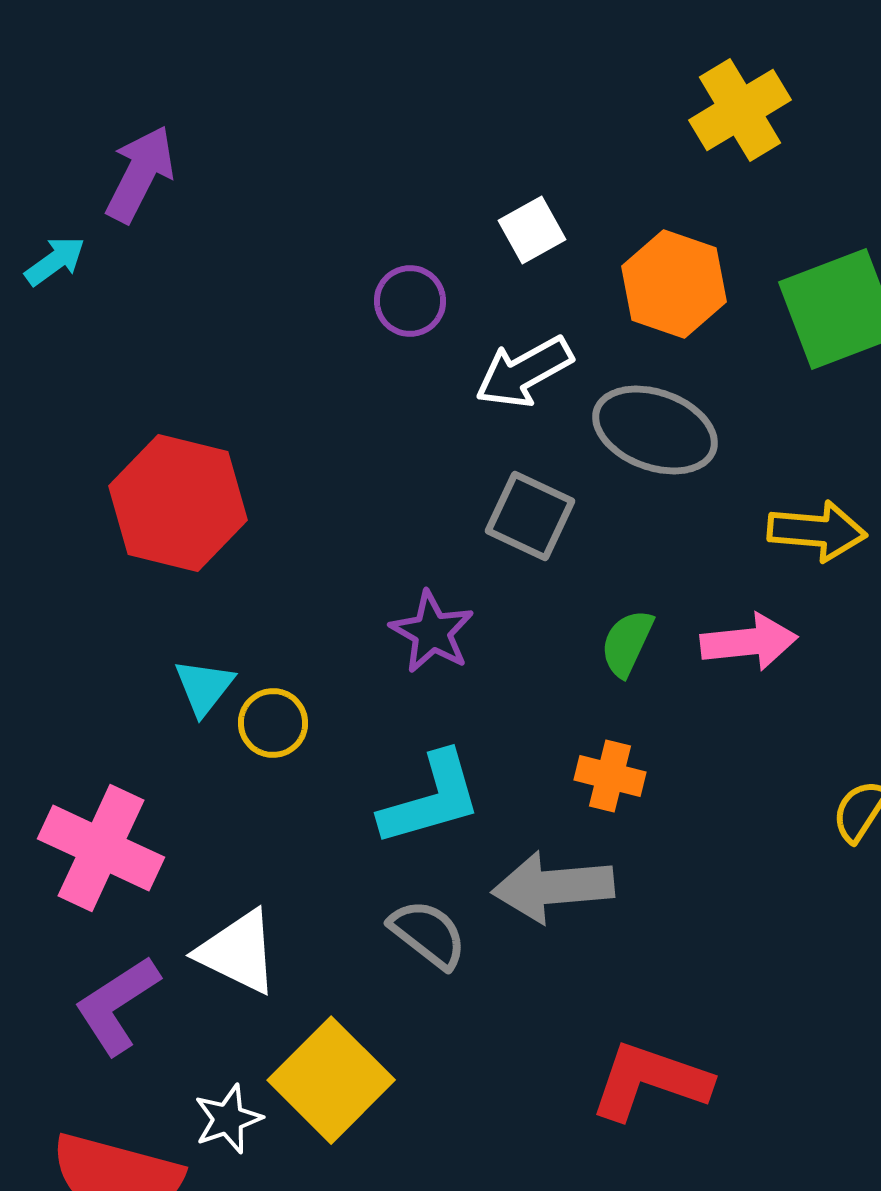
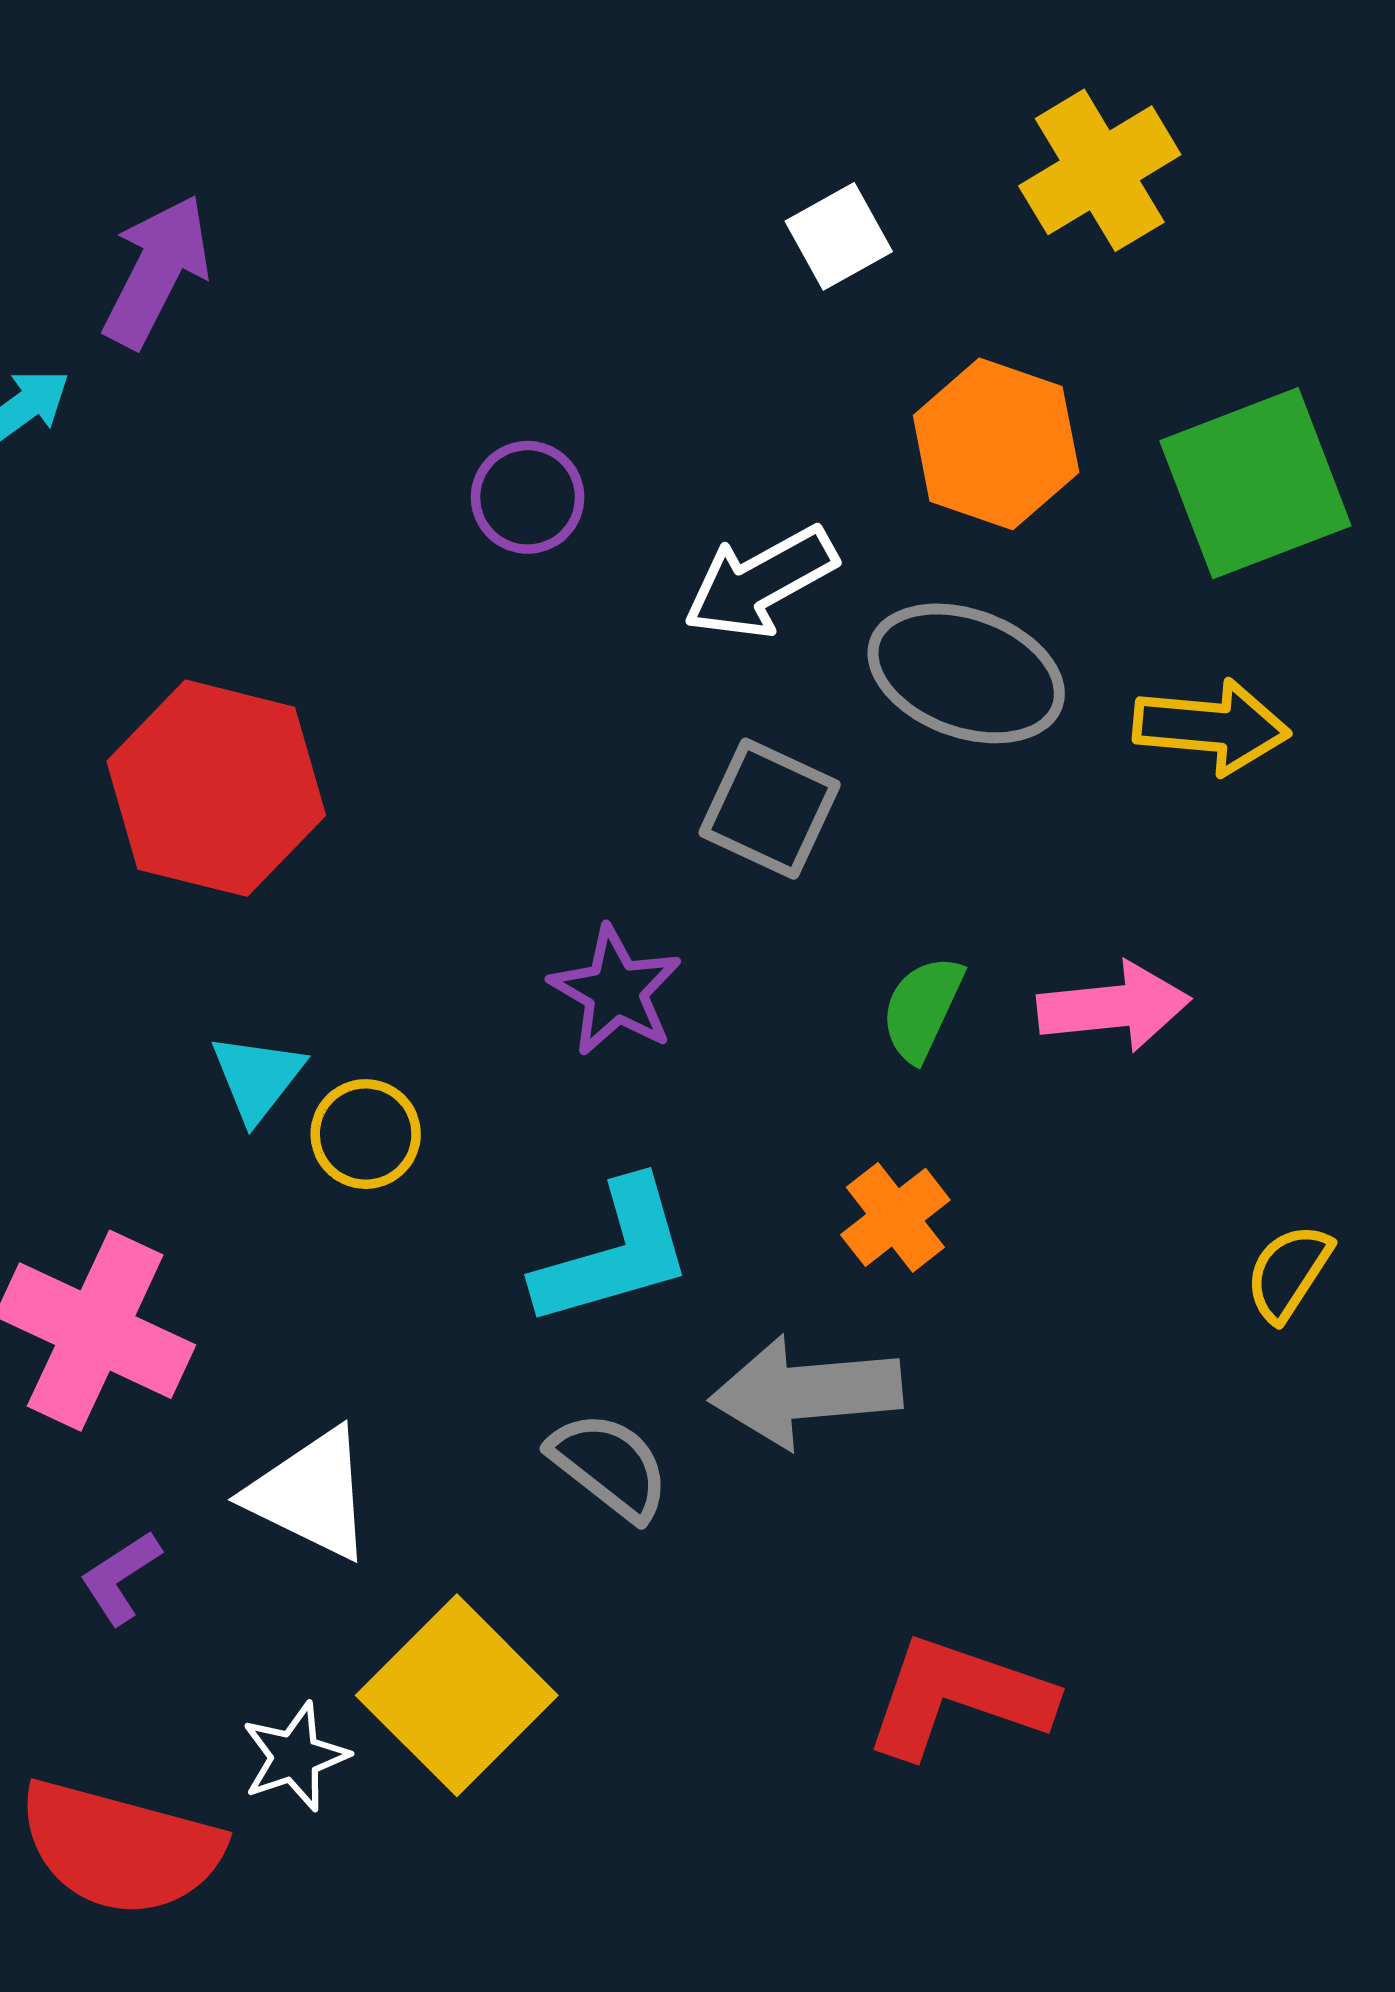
white square: (532, 230) -> (839, 236), moved
purple circle: (410, 301) -> (528, 497), moved
yellow arrow: (817, 531) -> (1211, 727), moved
orange cross: (610, 776) -> (895, 1217), turned 38
purple L-shape: (117, 1005) -> (120, 1577), size x0.6

